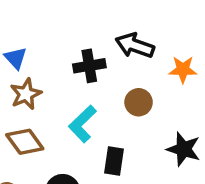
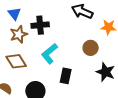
black cross: (89, 66) -> (40, 25), moved
brown circle: (139, 102) -> (91, 48), moved

